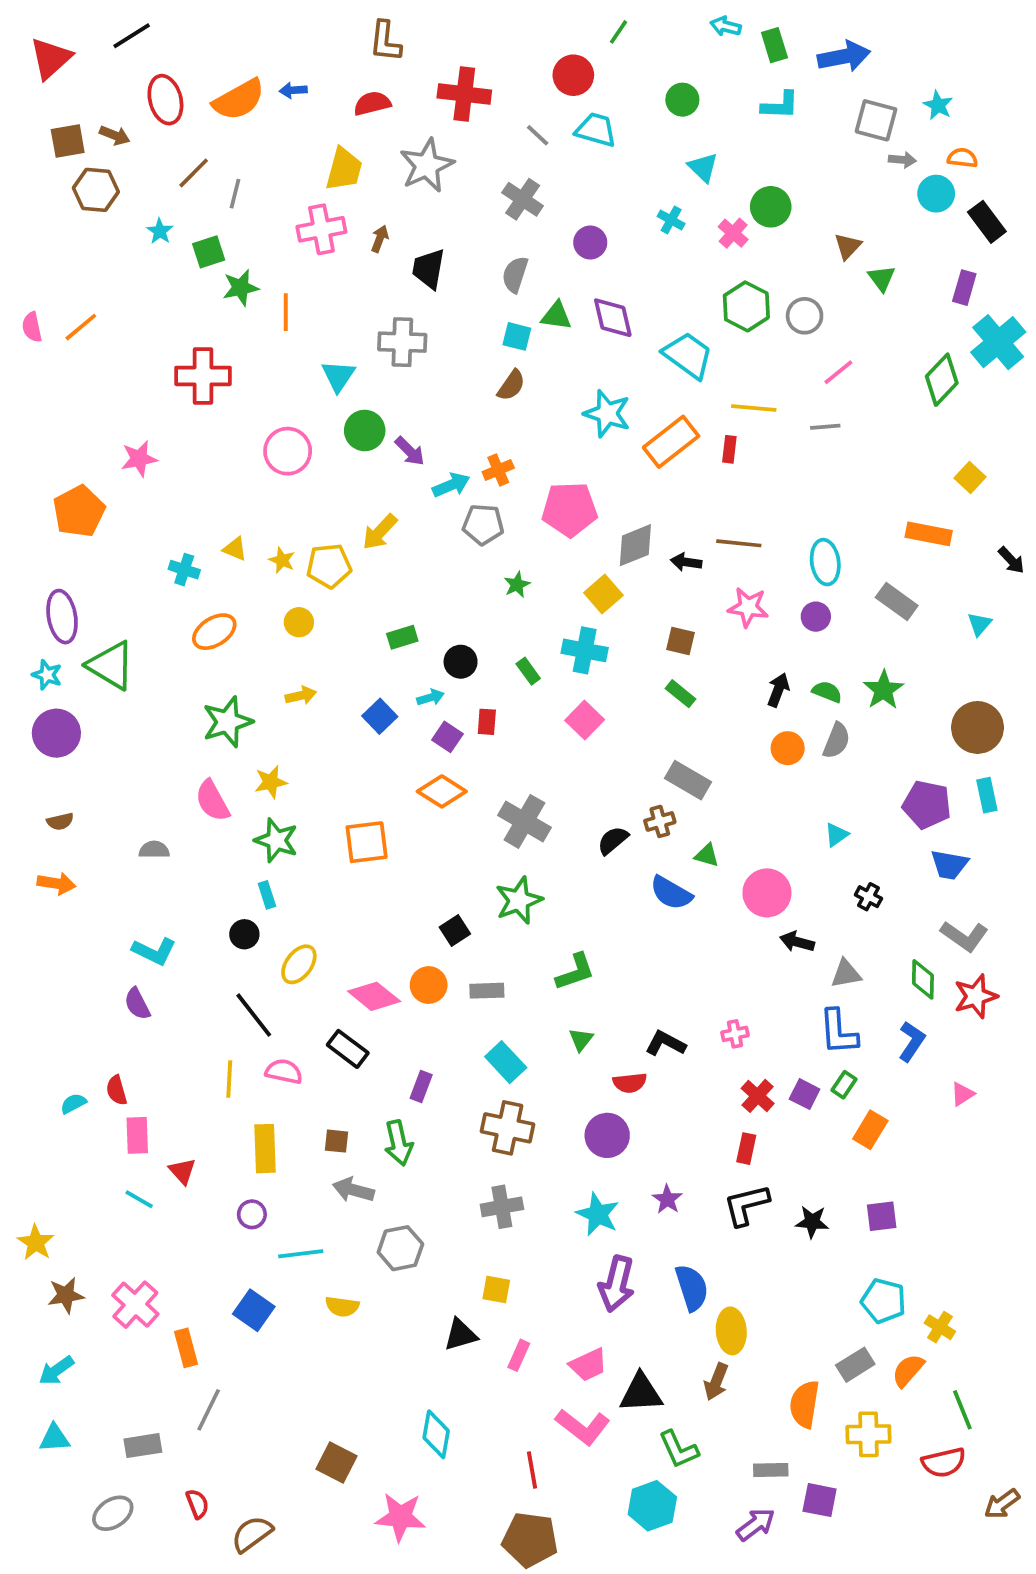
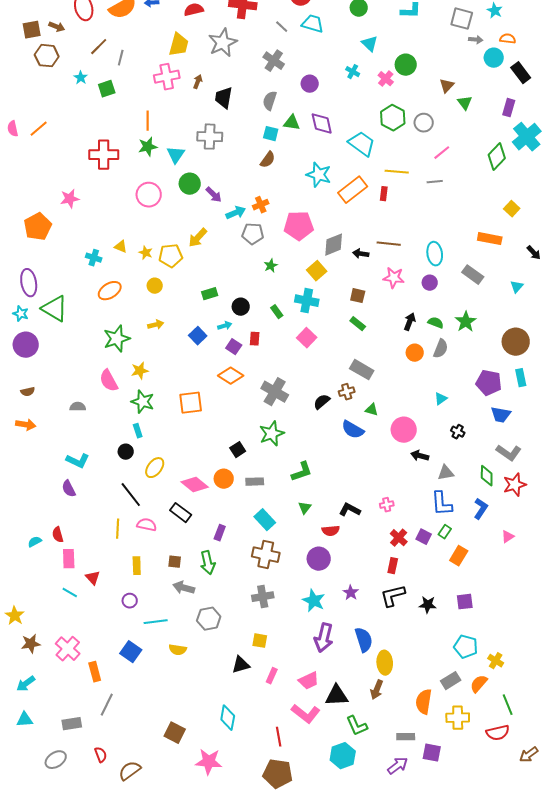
green star: (241, 288) -> (148, 147), moved
yellow rectangle: (265, 1149) -> (137, 566), size x0.7

